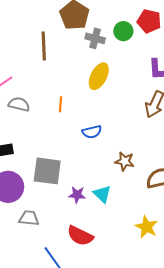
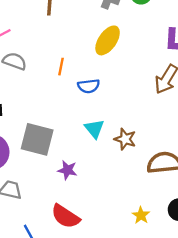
blue semicircle: (92, 132) -> (89, 86), moved
cyan triangle: (102, 194) -> (94, 129), moved
yellow star: (147, 227) -> (141, 215), size x0.7

